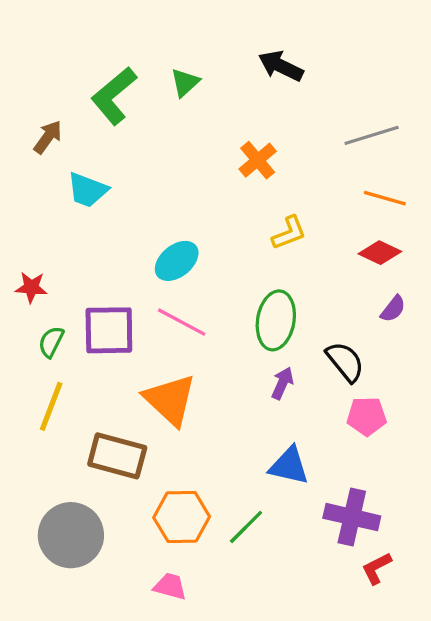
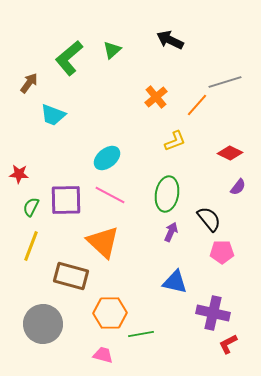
orange line: (385, 198) -> (197, 105), moved, turned -65
green line: (246, 527) -> (141, 334), moved, turned 35

